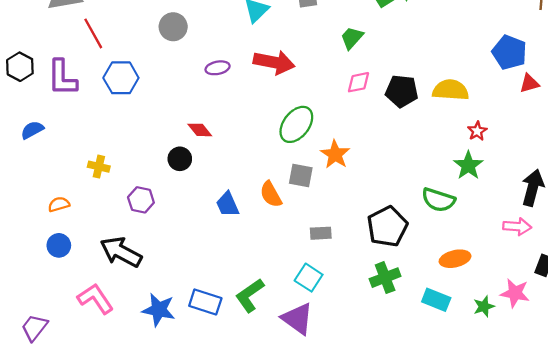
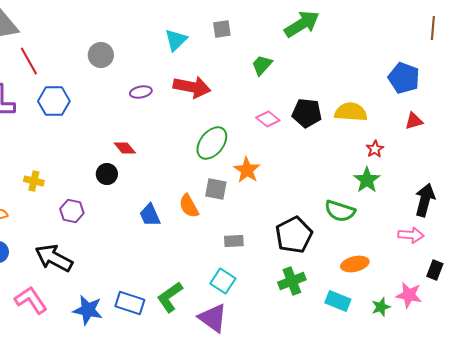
pink diamond: (358, 82) -> (268, 119), moved, turned 50
red triangle: (529, 83) -> (414, 121), moved

